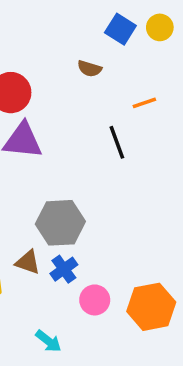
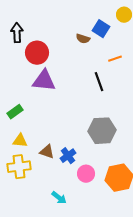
blue square: (120, 29) -> (101, 29), moved
gray hexagon: (60, 223) -> (102, 131), moved

